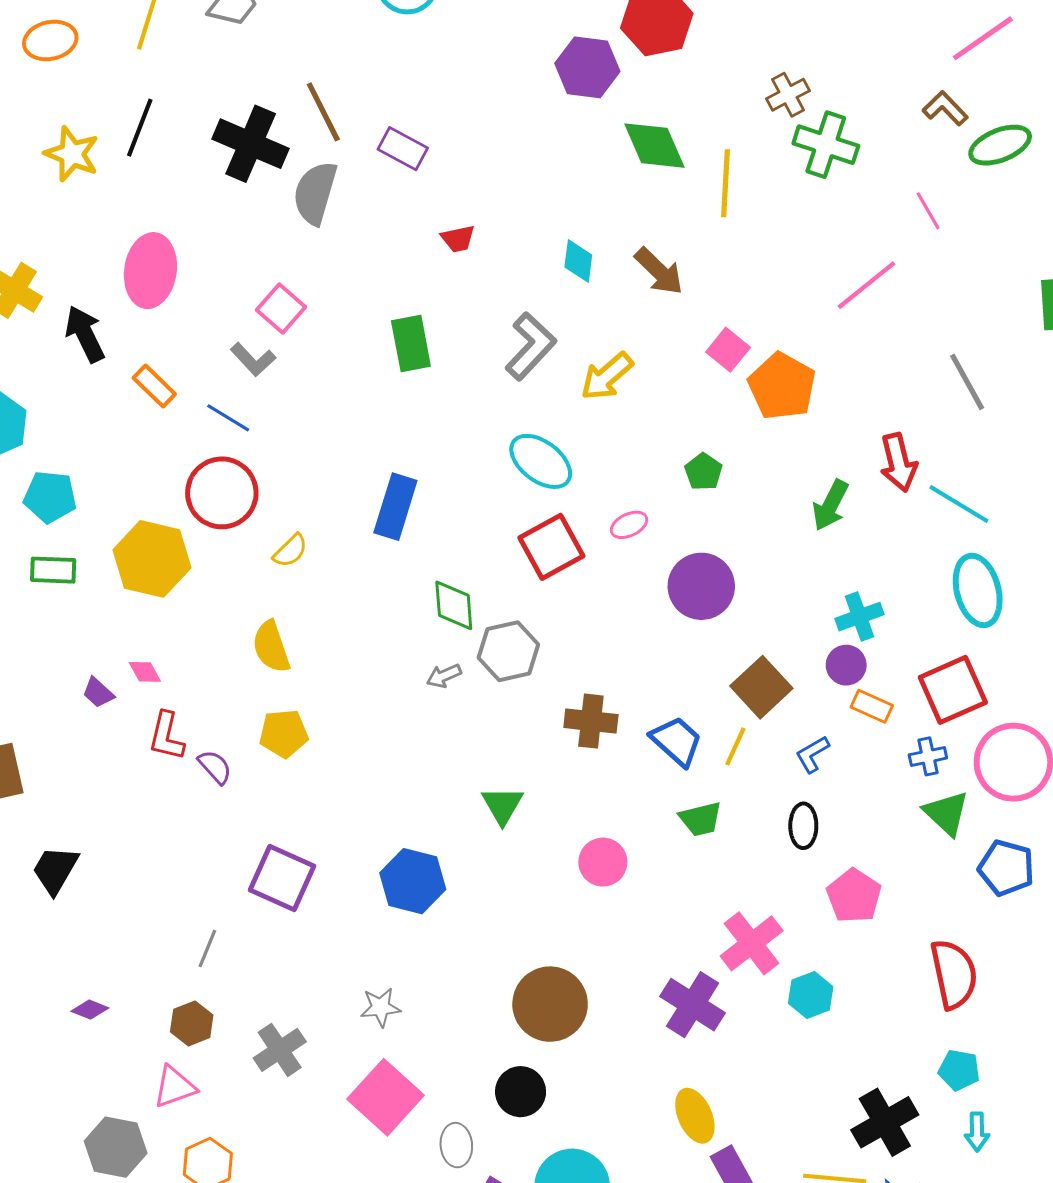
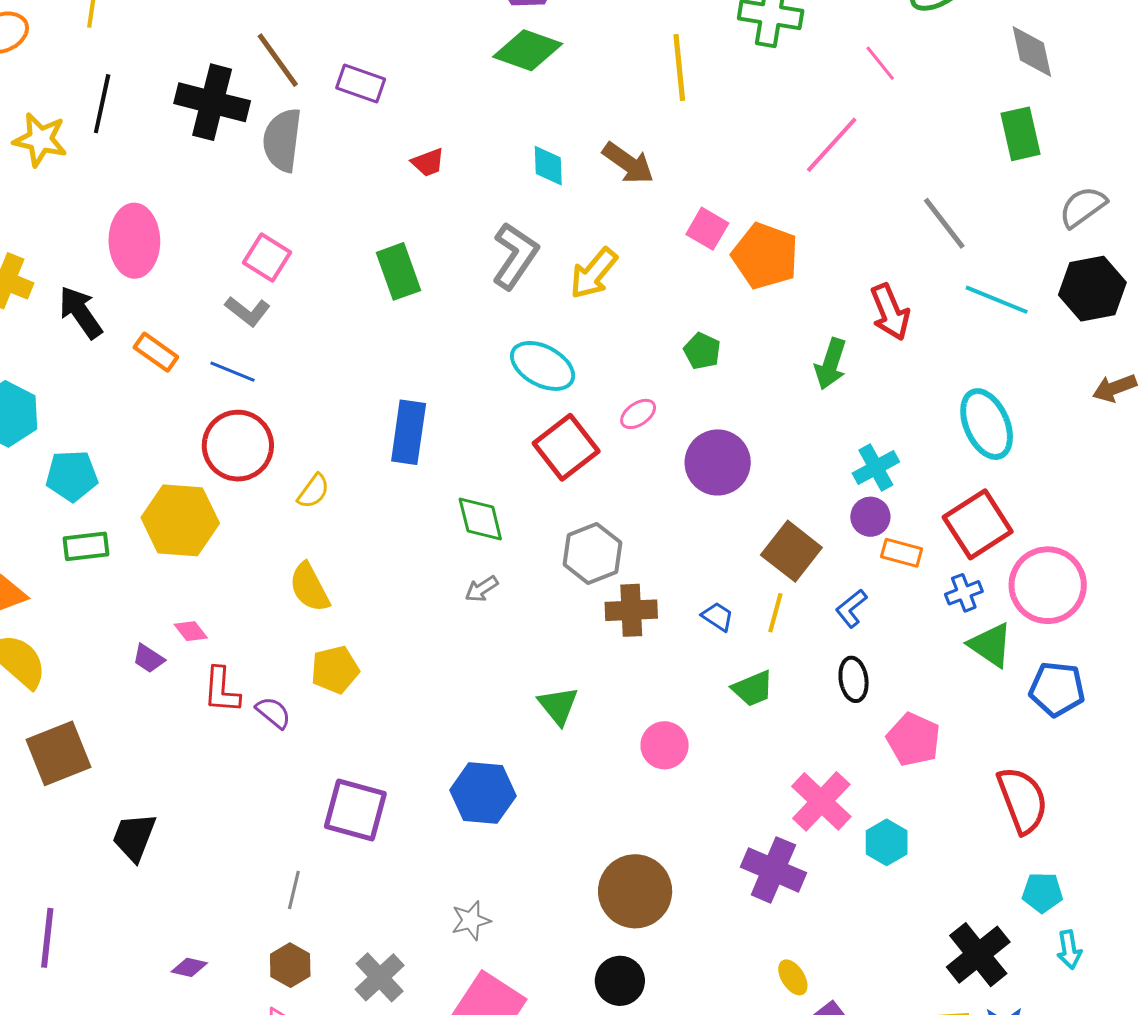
green diamond: (654, 146) -> (528, 50), moved, turned -38
cyan line: (959, 504) -> (997, 300), moved
gray hexagon: (508, 651) -> (592, 553), moved
blue trapezoid: (677, 741) -> (717, 617), size x0.6
yellow ellipse: (695, 1116) -> (793, 977), size x0.7

